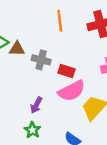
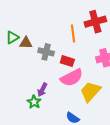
orange line: (60, 21) -> (73, 33), moved
green star: (32, 130) -> (34, 102), moved

